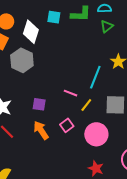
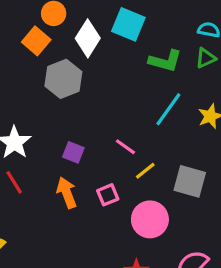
green L-shape: (81, 14) -> (165, 61), moved
cyan square: (54, 17) -> (128, 24), size x1.5
cyan line: (95, 77) -> (168, 109), moved

